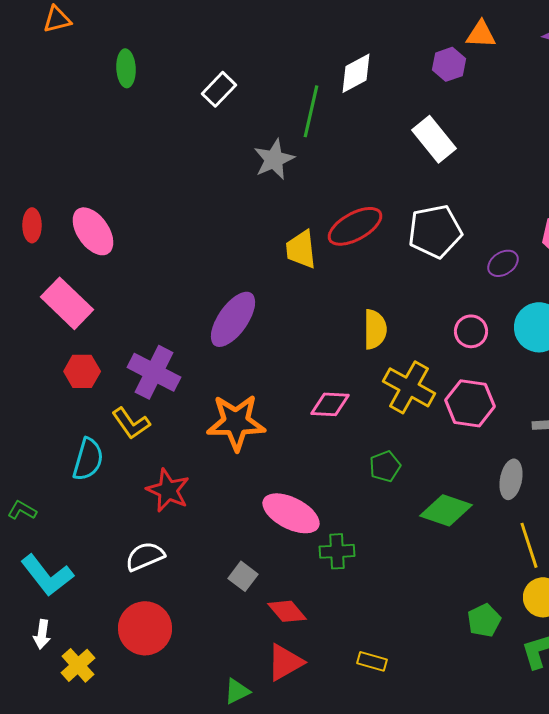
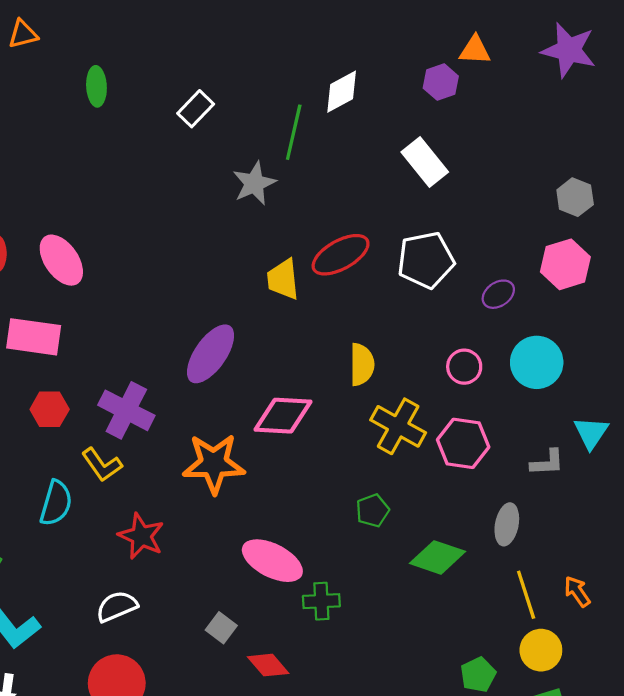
pink rectangle: (67, 303) -> (34, 337), turned -36
pink diamond: (330, 404) -> (283, 416), moved, size x1.4

